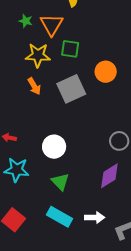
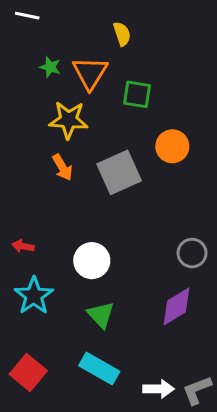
green square: (70, 49) -> (137, 94), moved
cyan star: (17, 170) -> (34, 296), turned 30
white arrow: (95, 217) -> (159, 389), moved

